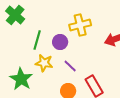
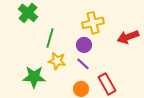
purple circle: (60, 42) -> (84, 45), moved
green star: (21, 79) -> (34, 77), turned -30

